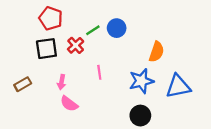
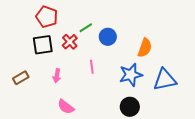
blue circle: (117, 28) -> (108, 37), moved
pink semicircle: (69, 104) -> (66, 107), moved

